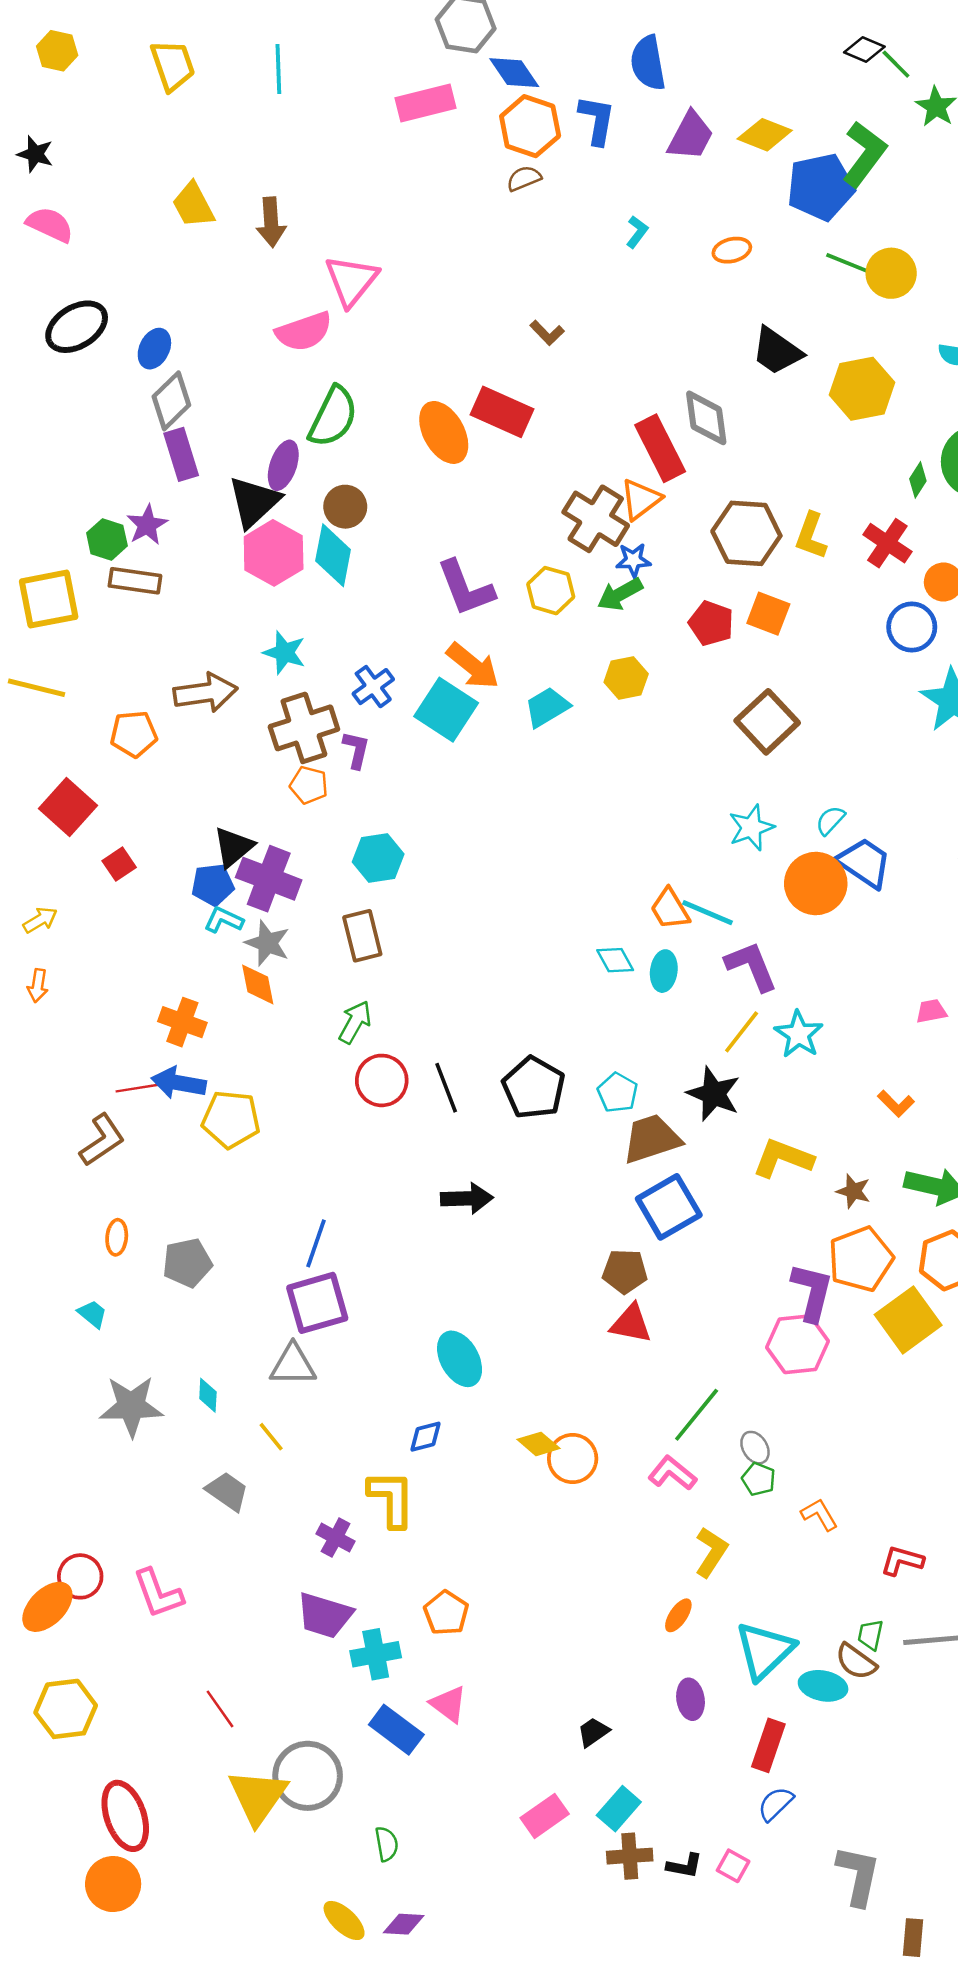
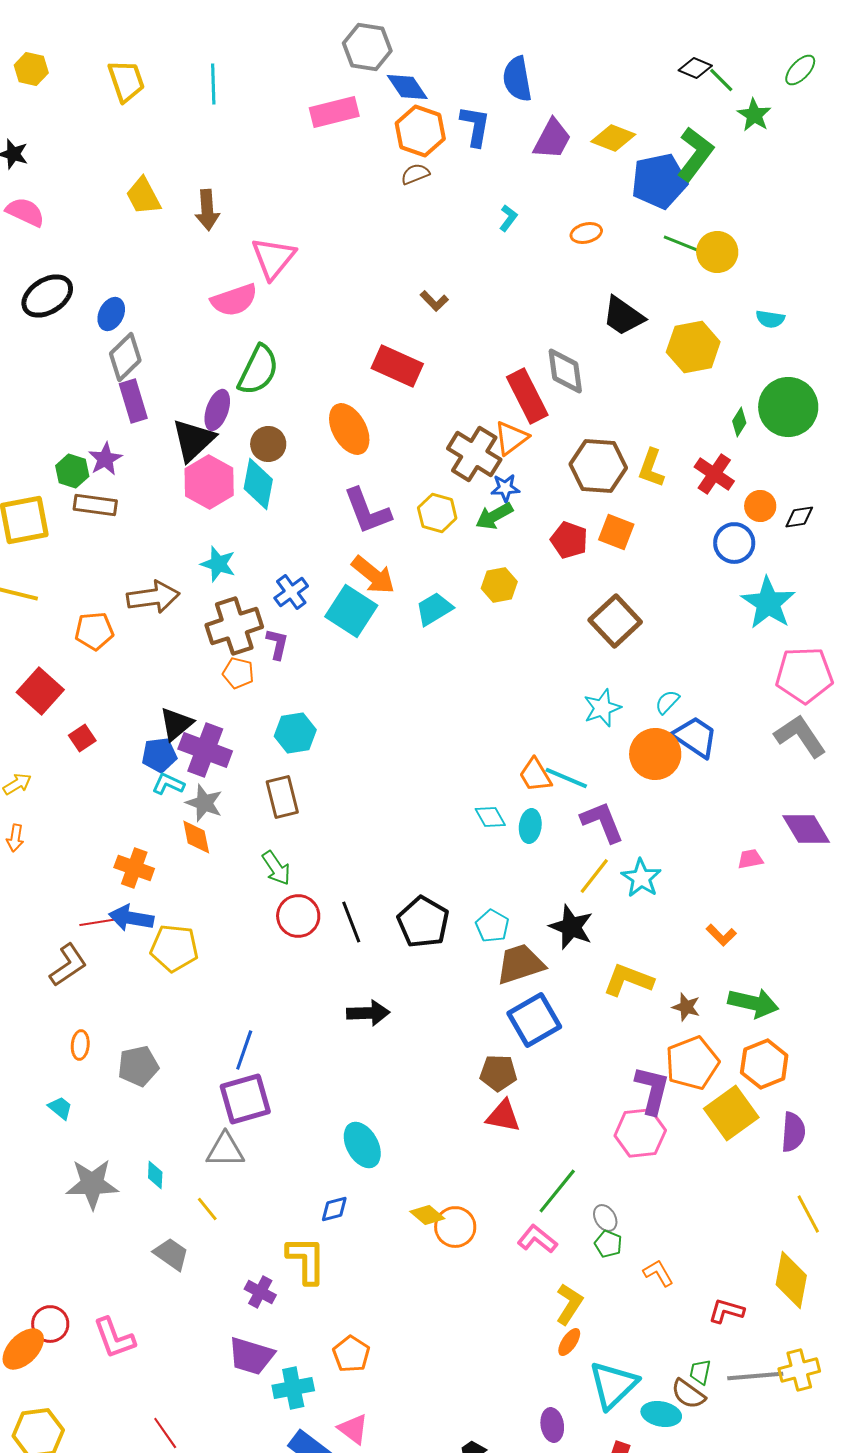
orange ellipse: (444, 432) -> (349, 429), moved
green arrow: (355, 1022) -> (276, 868), turned 117
orange ellipse: (678, 1615) -> (569, 1342), moved

